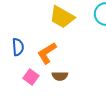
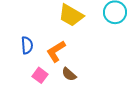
brown semicircle: (60, 76) -> (69, 74), turned 42

